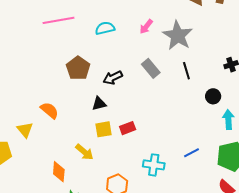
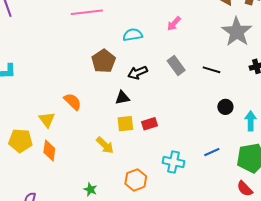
cyan semicircle: (105, 28) -> (133, 35), moved
gray star: (178, 36) -> (237, 32), moved
black line: (186, 71) -> (212, 70), turned -60
black circle: (213, 96) -> (225, 107), moved
orange diamond: (59, 172) -> (49, 151), moved

